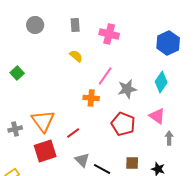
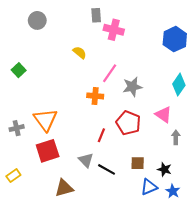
gray rectangle: (75, 25) -> (96, 15), moved
cyan diamond: (161, 82) -> (179, 85), moved
red line: (73, 133) -> (101, 135), moved, turned -32

